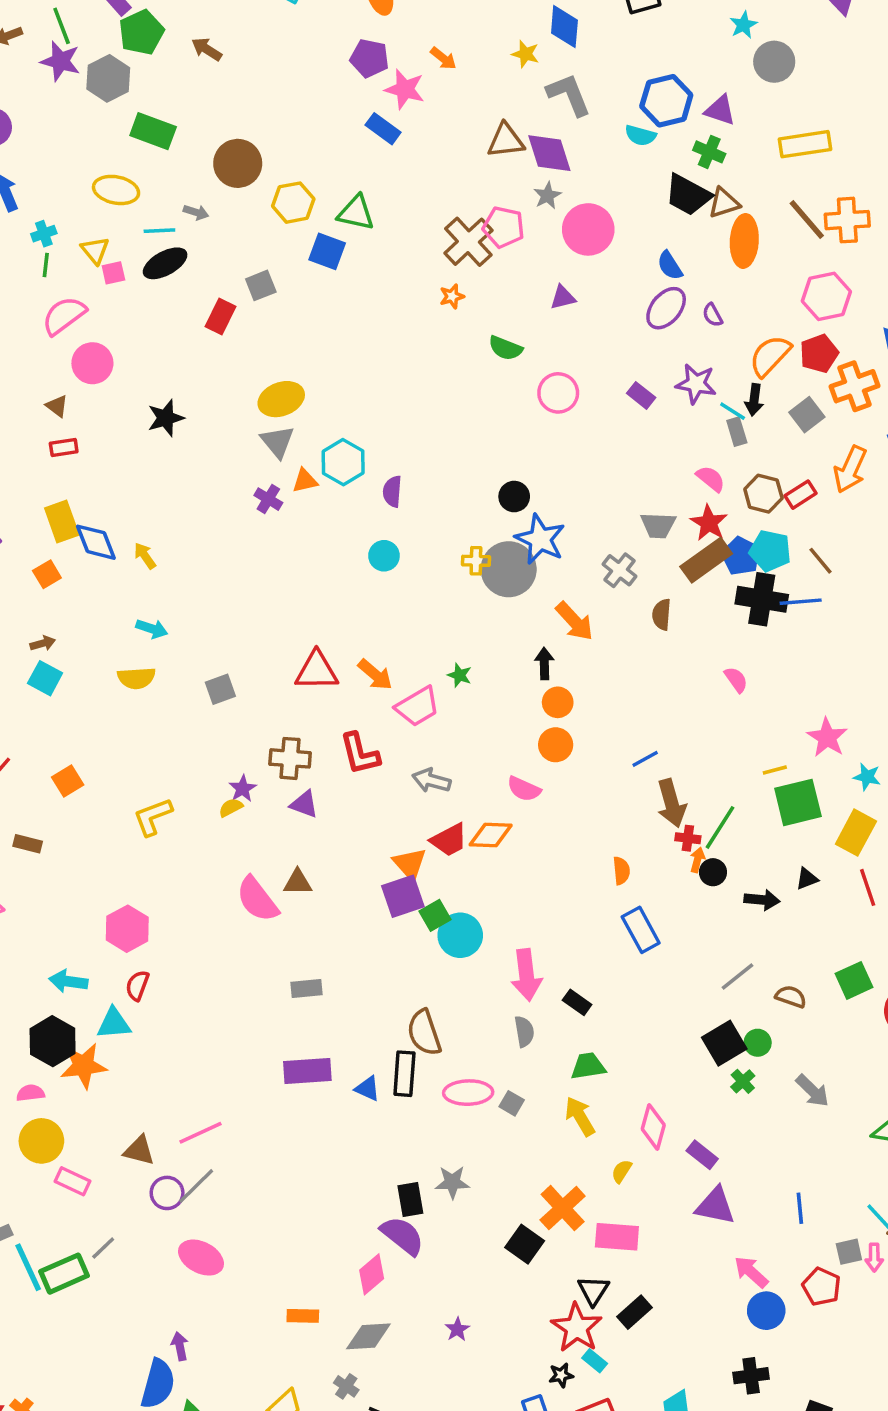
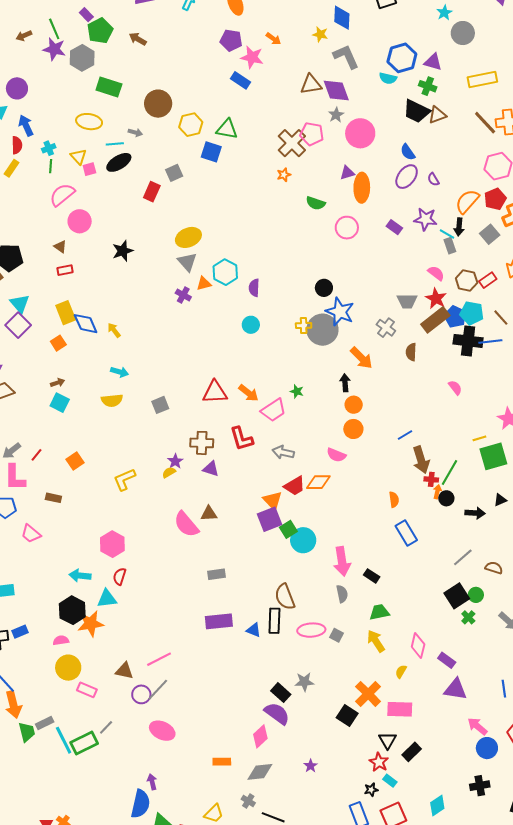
orange ellipse: (744, 241) -> (362, 188), moved
black rectangle: (410, 1200) -> (281, 693), turned -36
red star: (577, 1328) -> (379, 762), size x0.7

